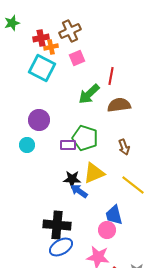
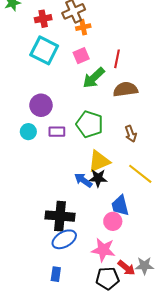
orange cross: (51, 47) -> (83, 27), moved
pink square: (77, 58) -> (81, 56), moved
purple rectangle: (68, 145) -> (57, 132), moved
black star: (72, 179) -> (98, 178), moved

